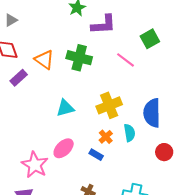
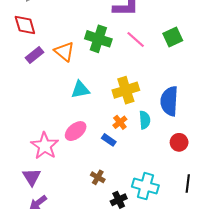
green square: (150, 39) -> (173, 37), moved
orange triangle: (44, 60) -> (64, 52), moved
pink line: (126, 60) -> (136, 39), moved

